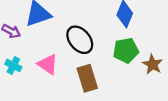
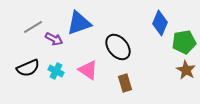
green pentagon: (126, 50) -> (184, 42), moved
brown rectangle: (87, 78) -> (125, 83), size x0.7

